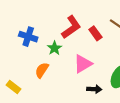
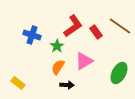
orange semicircle: (42, 70) -> (58, 67), moved
black arrow: (94, 89) -> (67, 85), moved

